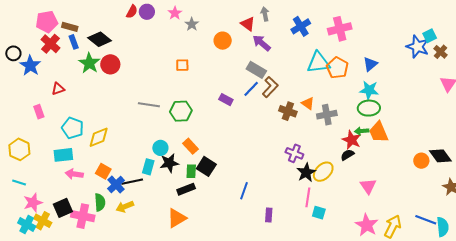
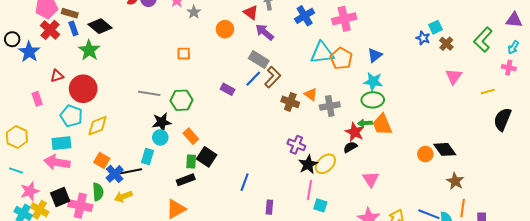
blue star: (418, 47) -> (423, 38), size x0.6
red circle: (110, 64) -> (83, 89), moved, size x1.4
black star: (169, 163) -> (162, 122), moved
pink arrow: (74, 174) -> (57, 162), moved, size x1.4

